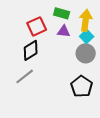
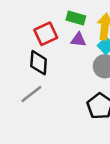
black diamond: (31, 50) -> (39, 63), turned -55

